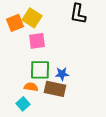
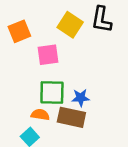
yellow square: (32, 18) -> (70, 25), moved

